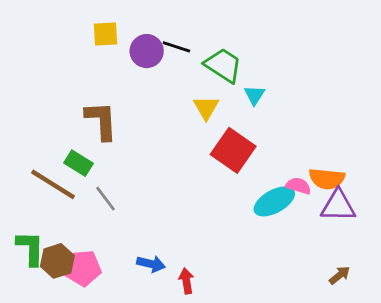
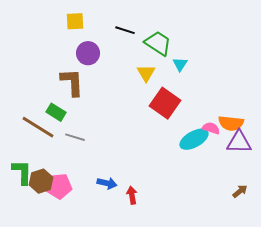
purple circle: (147, 51) -> (88, 53), moved
gray line: (106, 199) -> (75, 137), turned -36

